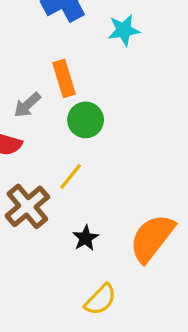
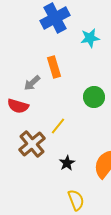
green circle: (86, 120) -> (94, 97), moved
yellow semicircle: (101, 300) -> (76, 200), turned -65

